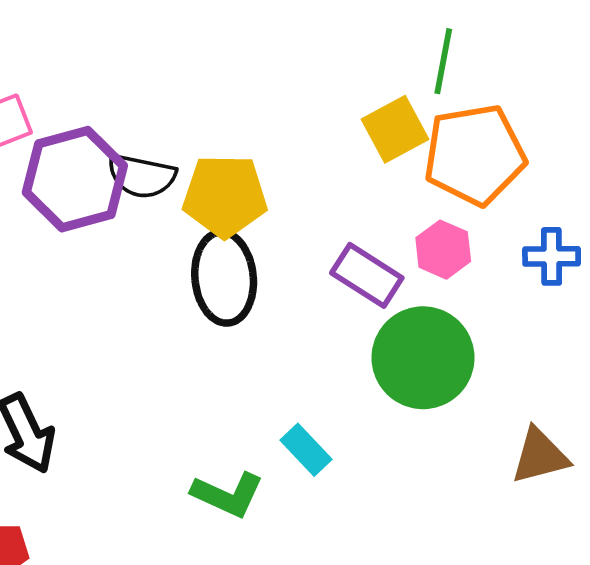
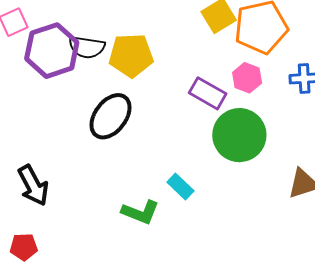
black ellipse: (224, 278) -> (111, 116), moved, turned 45

